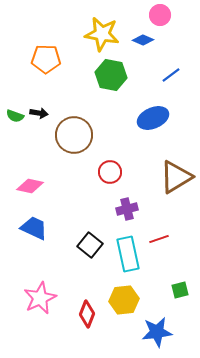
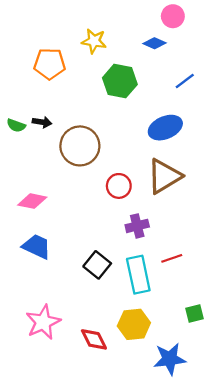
yellow star: (102, 34) -> (94, 41), moved, size x0.7
brown triangle: (176, 177) -> (164, 176), moved
red diamond: (87, 314) -> (94, 339), turned -48

